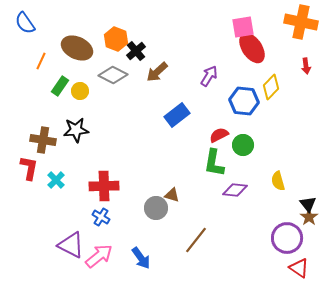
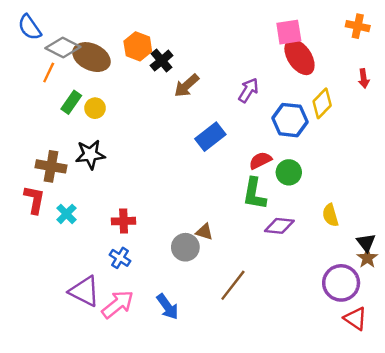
orange cross: (301, 22) -> (358, 26), size x0.6
gray diamond: (113, 75) -> (63, 48), moved
red cross: (104, 186) -> (124, 221), size x0.7

